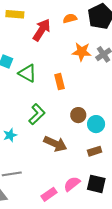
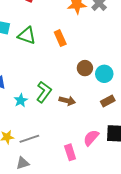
green L-shape: (37, 114) -> (44, 92), moved
brown arrow: (55, 144) -> (67, 101), size x0.7
pink rectangle: (49, 194) -> (70, 152), turned -63

